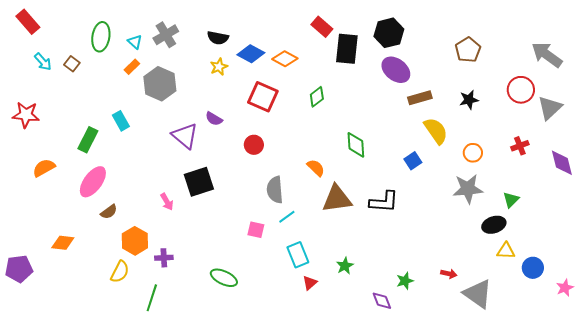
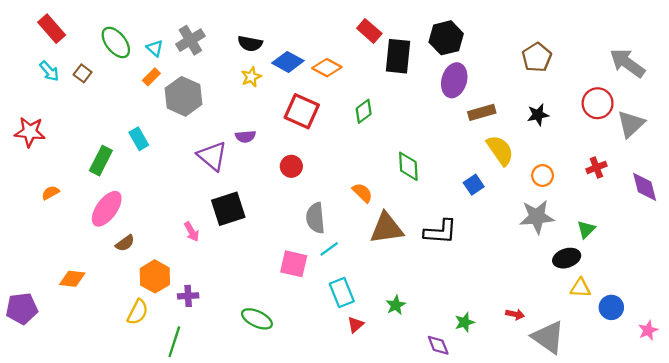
red rectangle: (28, 22) -> (52, 29), moved
green ellipse: (101, 37) -> (116, 42), turned -48
purple ellipse: (396, 70) -> (454, 80), turned 68
purple semicircle: (214, 119) -> (245, 136), turned -36
orange semicircle: (44, 168) -> (50, 193), size x0.7
pink square: (256, 230) -> (294, 264), size x1.4

